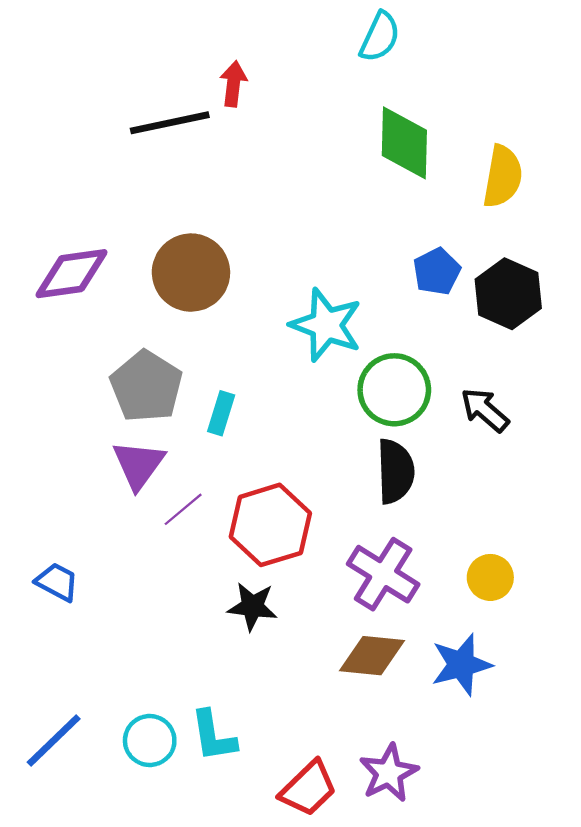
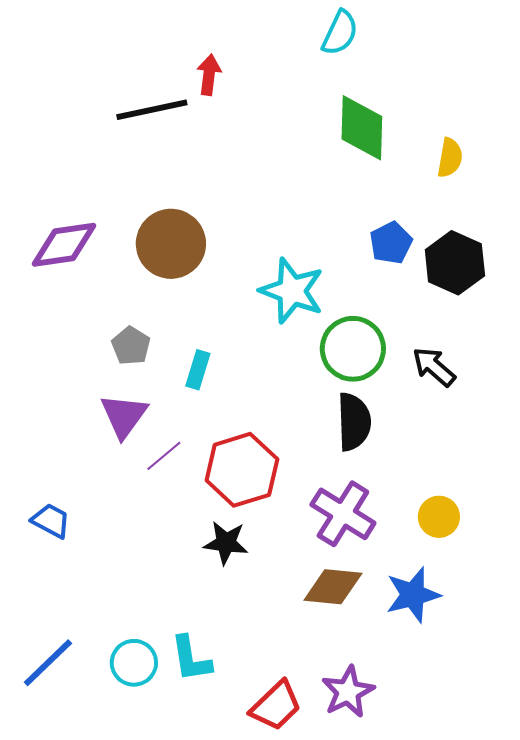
yellow semicircle: (503, 176) -> (450, 158), size x0.7
gray pentagon: (146, 386) -> (131, 346), size x0.6

